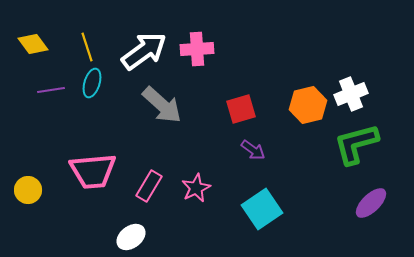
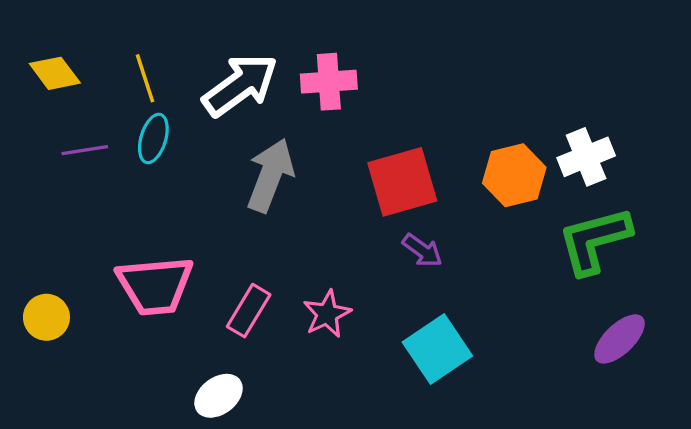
gray arrow: (162, 105) -> (270, 175), turned -111
red square: (241, 109) -> (402, 182), size x1.4

